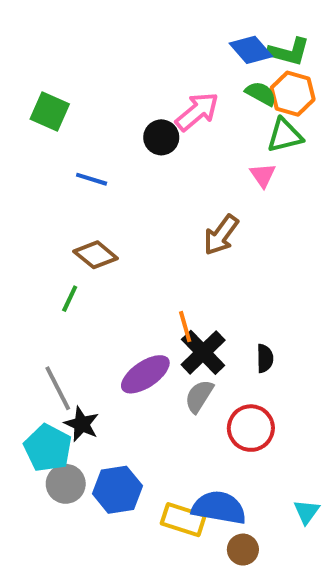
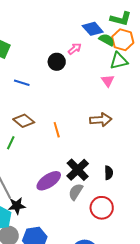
blue diamond: (251, 50) -> (93, 29), moved
pink arrow: (197, 112) -> (75, 49), size x0.6
brown arrow: (221, 235) -> (101, 120), moved, turned -130
orange line: (185, 327) -> (57, 130), moved
black star: (82, 424) -> (17, 206), turned -30

